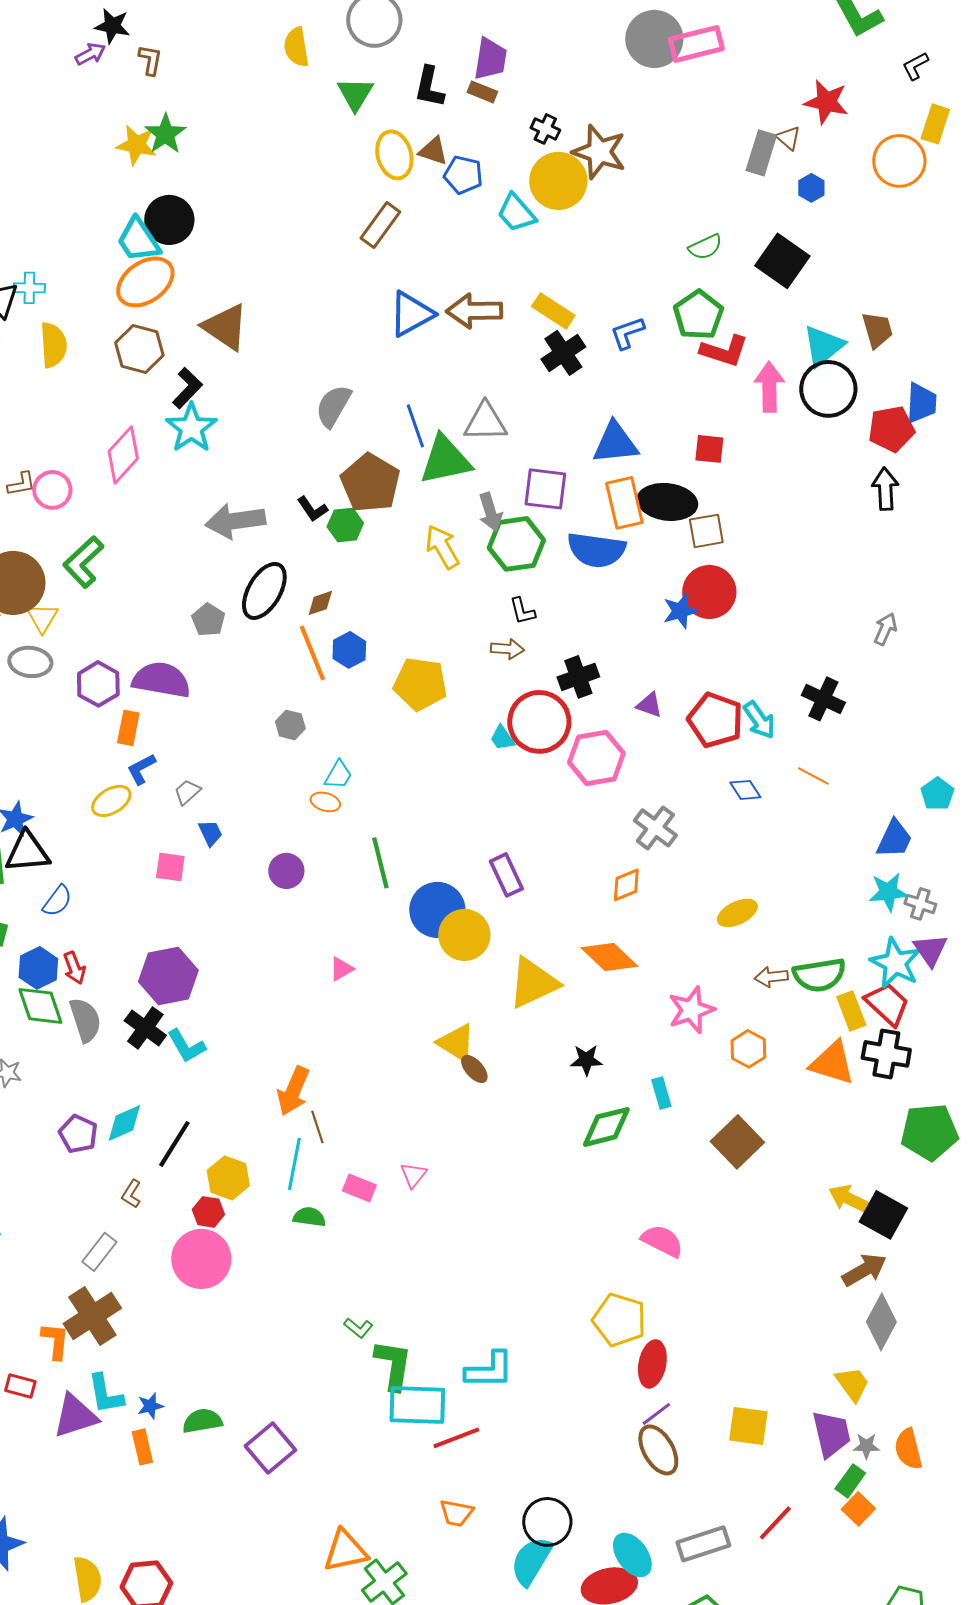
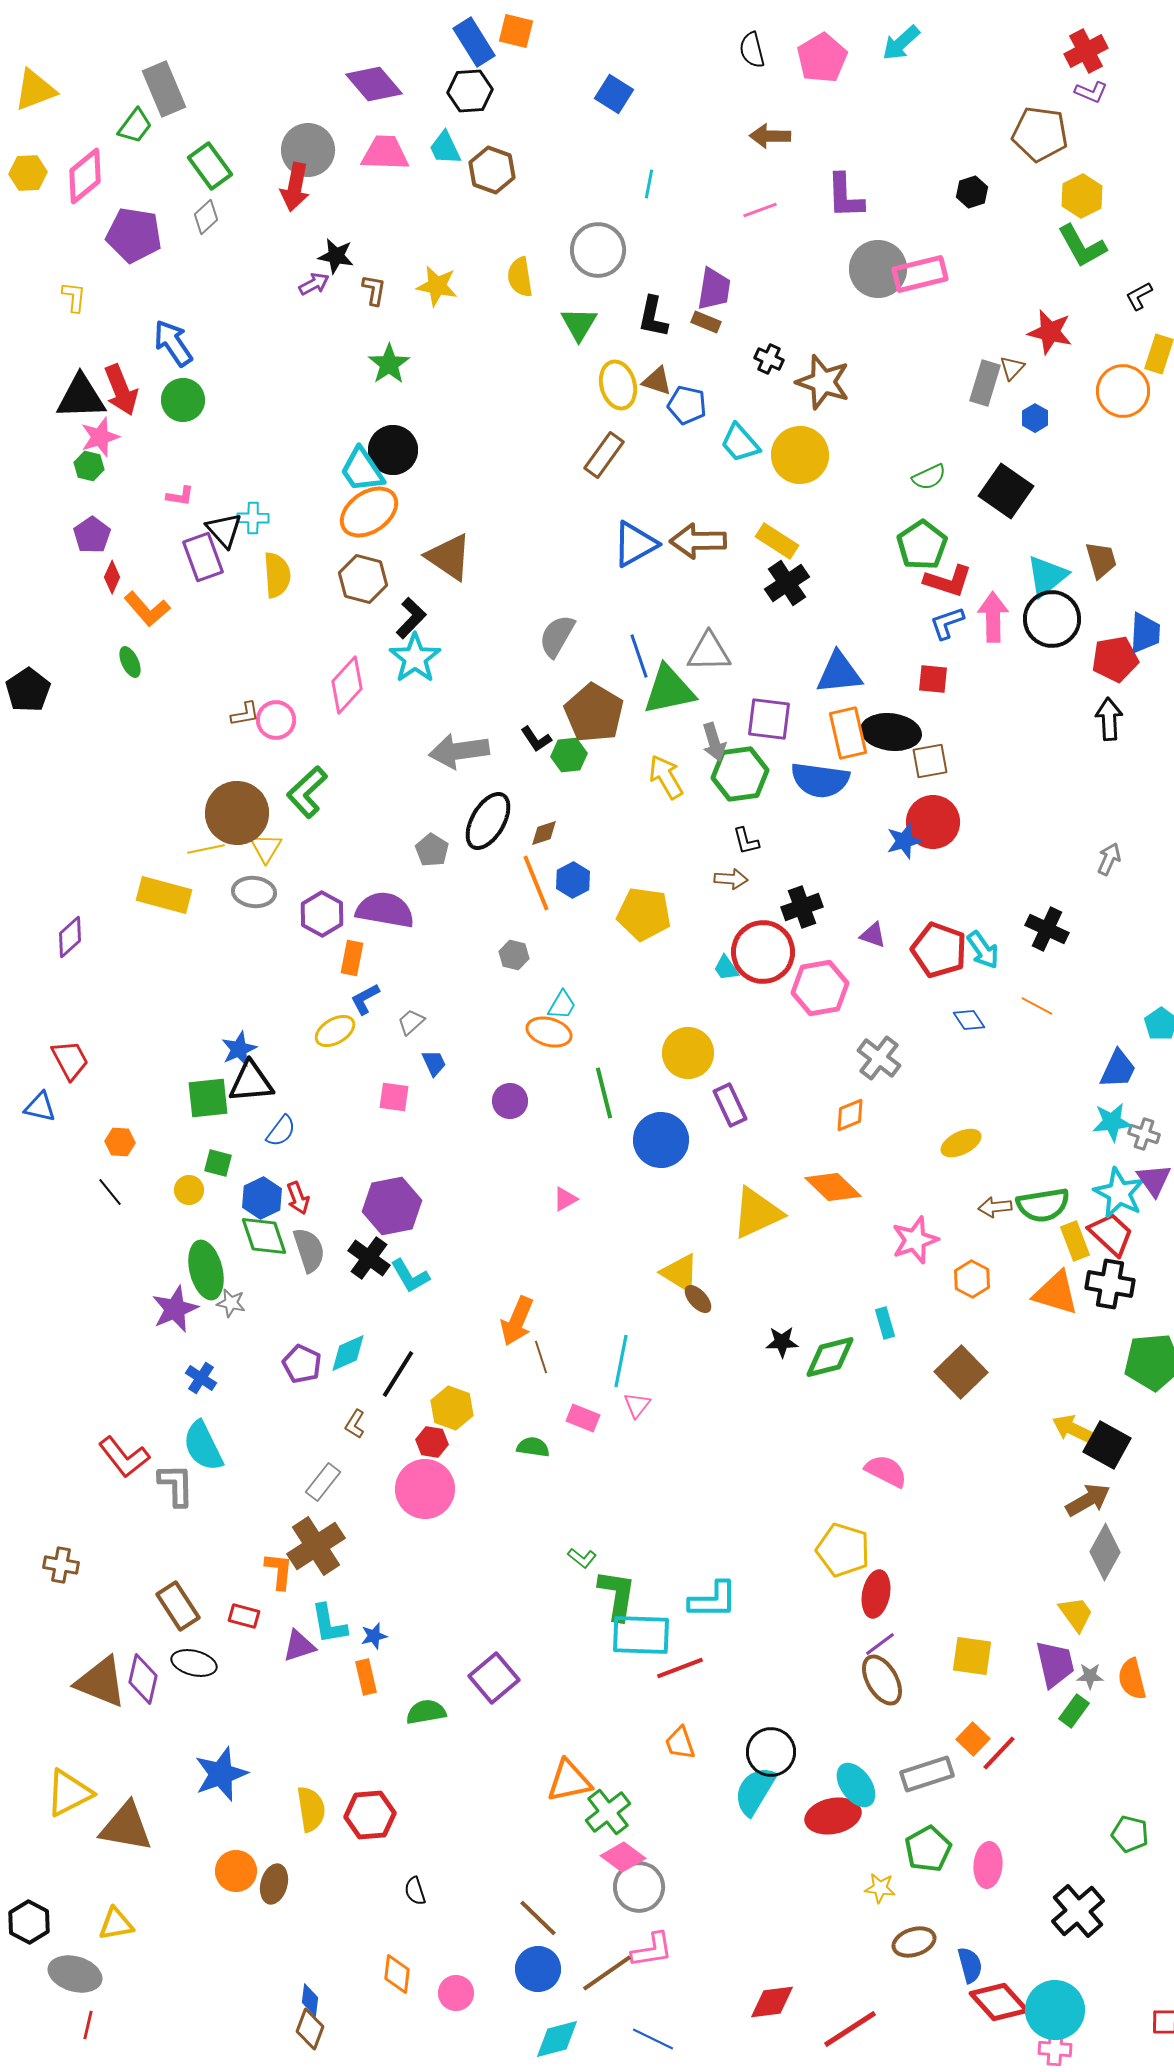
brown triangle: (788, 138) -> (1012, 368), turned 32
yellow star: (136, 145) -> (437, 286), moved
yellow circle: (558, 181) -> (800, 455), moved
blue L-shape: (627, 333) -> (947, 623), moved
orange ellipse: (325, 802) -> (549, 1032), size x1.5
yellow circle: (464, 935) -> (688, 1053), moved
black star: (586, 1060) -> (782, 1342), moved
cyan line: (294, 1164) -> (621, 1361), moved
purple triangle: (75, 1416) -> (299, 1646), size x0.7
green semicircle: (202, 1421) -> (426, 1712), moved
orange square: (858, 1509) -> (973, 1739), moved
orange trapezoid: (456, 1513) -> (680, 1743), turned 60

